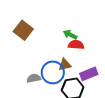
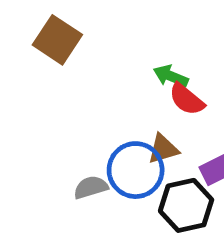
brown square: (23, 30) -> (57, 40), moved
red semicircle: (76, 45) -> (187, 99), turned -140

